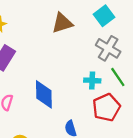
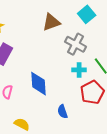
gray cross: (108, 48) -> (76, 44), moved

